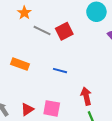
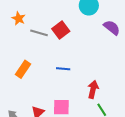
orange rectangle: (20, 64) -> (23, 69), turned -66
red arrow: (86, 96) -> (93, 89), turned 36

